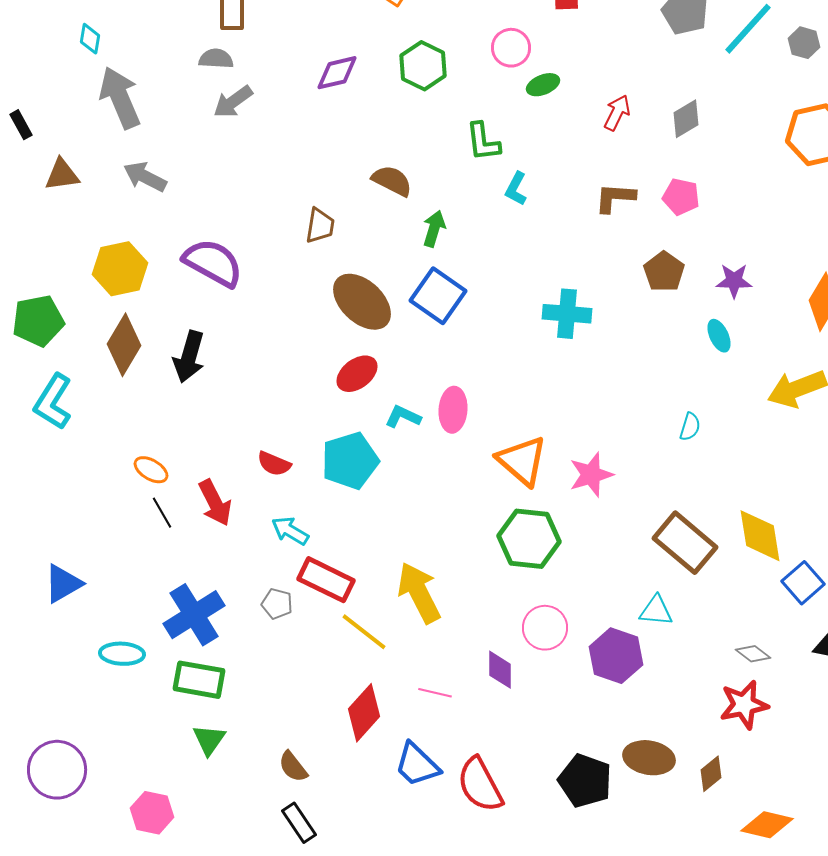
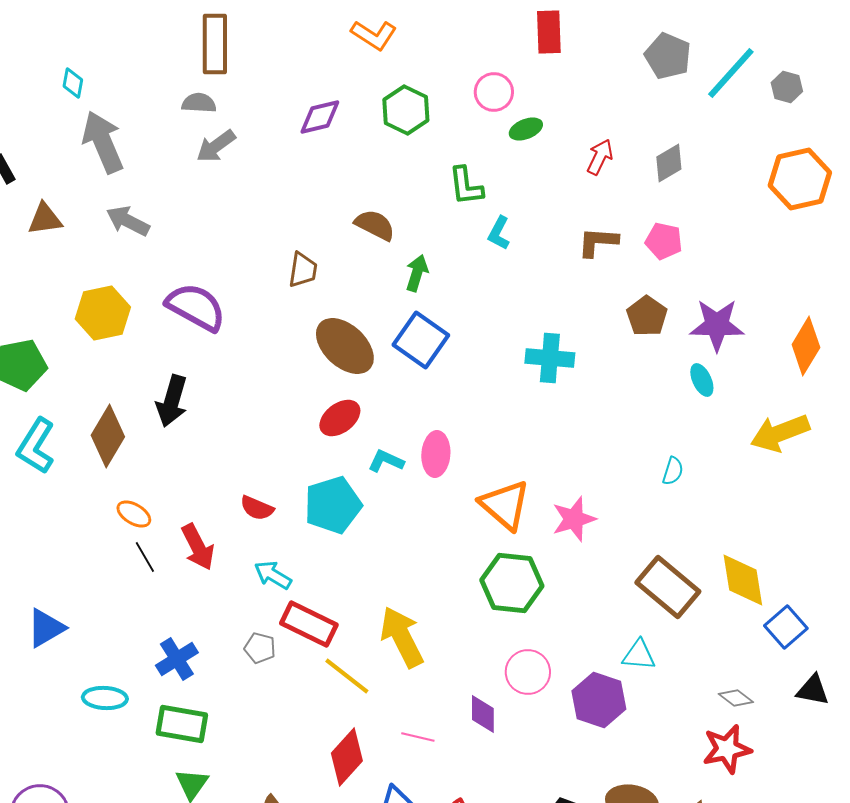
purple star: (734, 281) -> (717, 325), size x1.5
brown diamond: (124, 345) -> (108, 436), moved
blue cross: (194, 615) -> (177, 659), size x0.7

